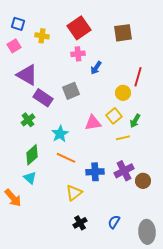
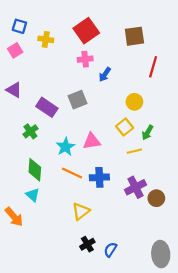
purple triangle: (27, 75) -> (14, 90), moved, size x0.7
red line: (138, 77) -> (153, 67), moved
pink triangle: (93, 123) -> (92, 141), moved
green diamond: (32, 155) -> (35, 170), turned -45
blue cross: (95, 172) -> (99, 177), moved
blue semicircle: (114, 222) -> (110, 250), moved

